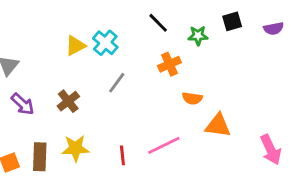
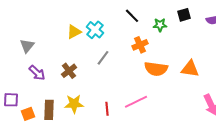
orange semicircle: (192, 98) -> (156, 69), size x1.6
orange triangle: (218, 125) -> (190, 69), moved

